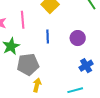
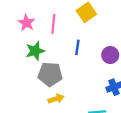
yellow arrow: (37, 85) -> (56, 99), turned 48

